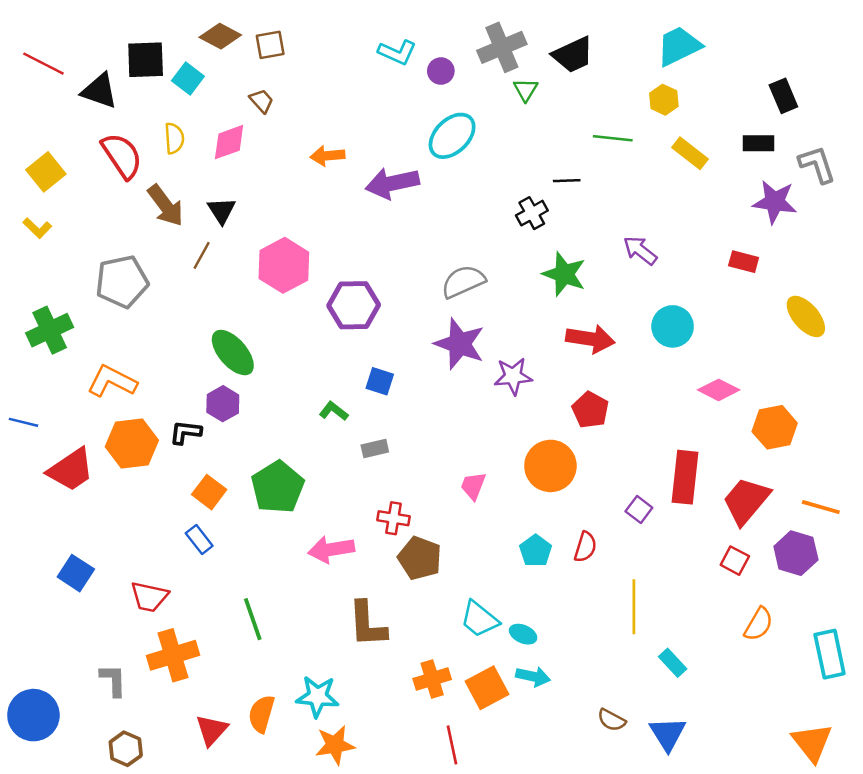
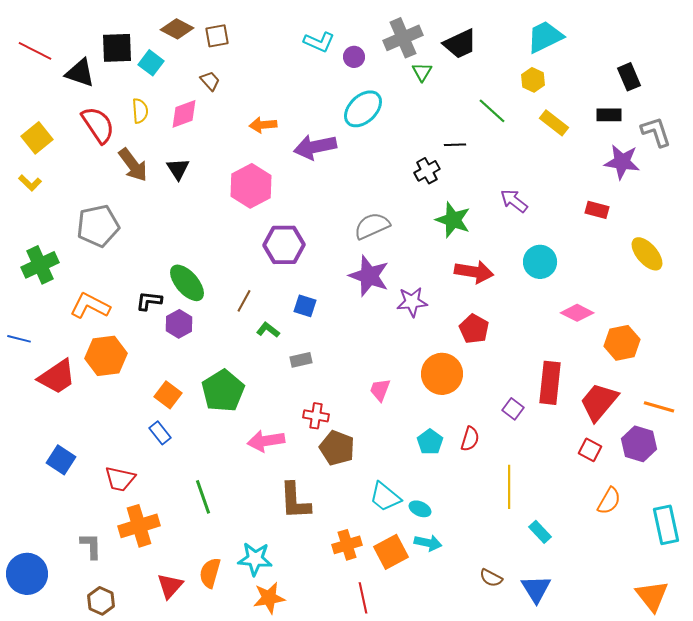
green line: (613, 138) -> (492, 111), turned 36
brown line: (202, 255) -> (244, 301), moved
pink hexagon: (284, 265) -> (251, 186), moved
black L-shape: (185, 432) -> (149, 301), moved

